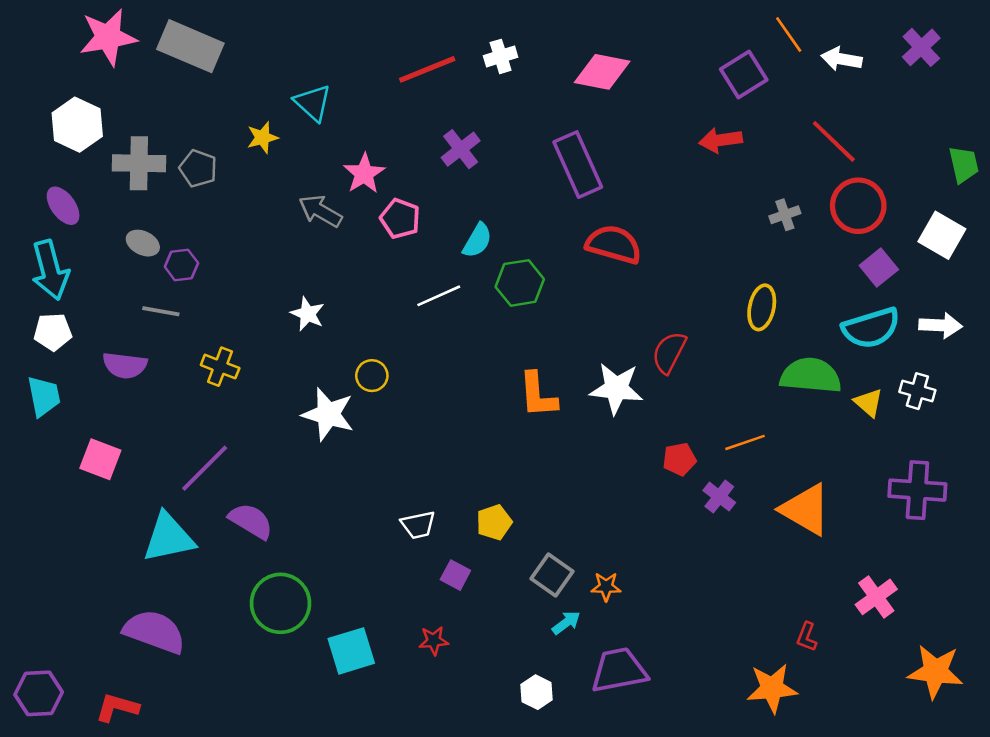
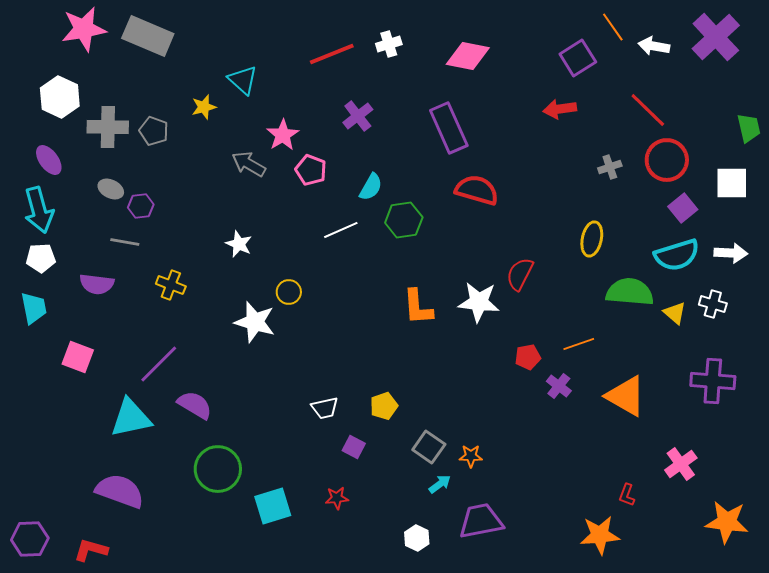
purple cross: (921, 47) -> (716, 37), size x1.6
white square: (942, 235) -> (732, 183), turned -30

